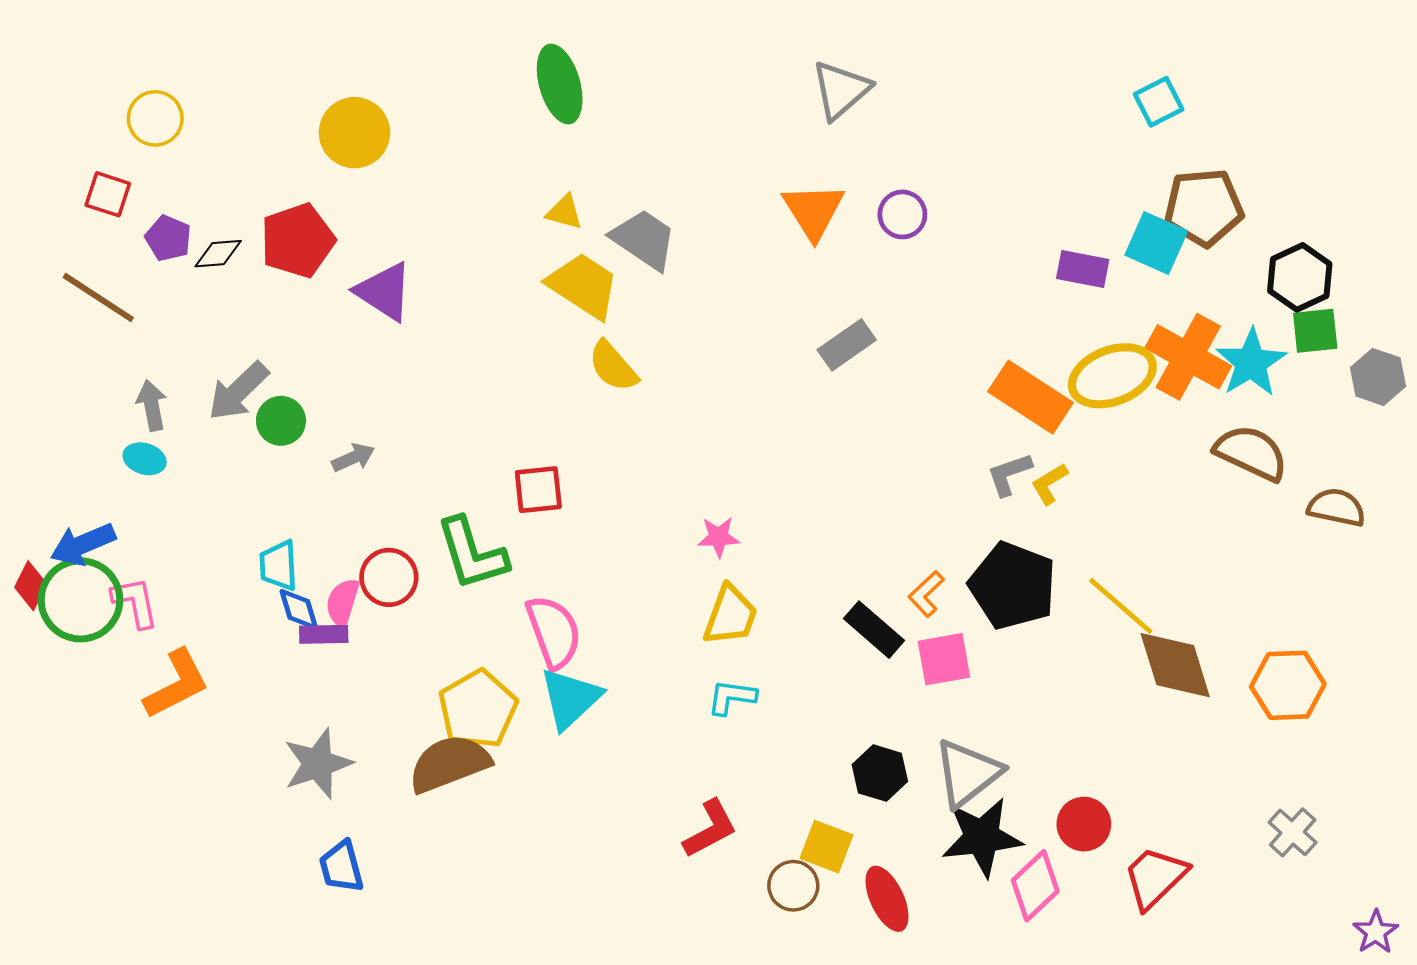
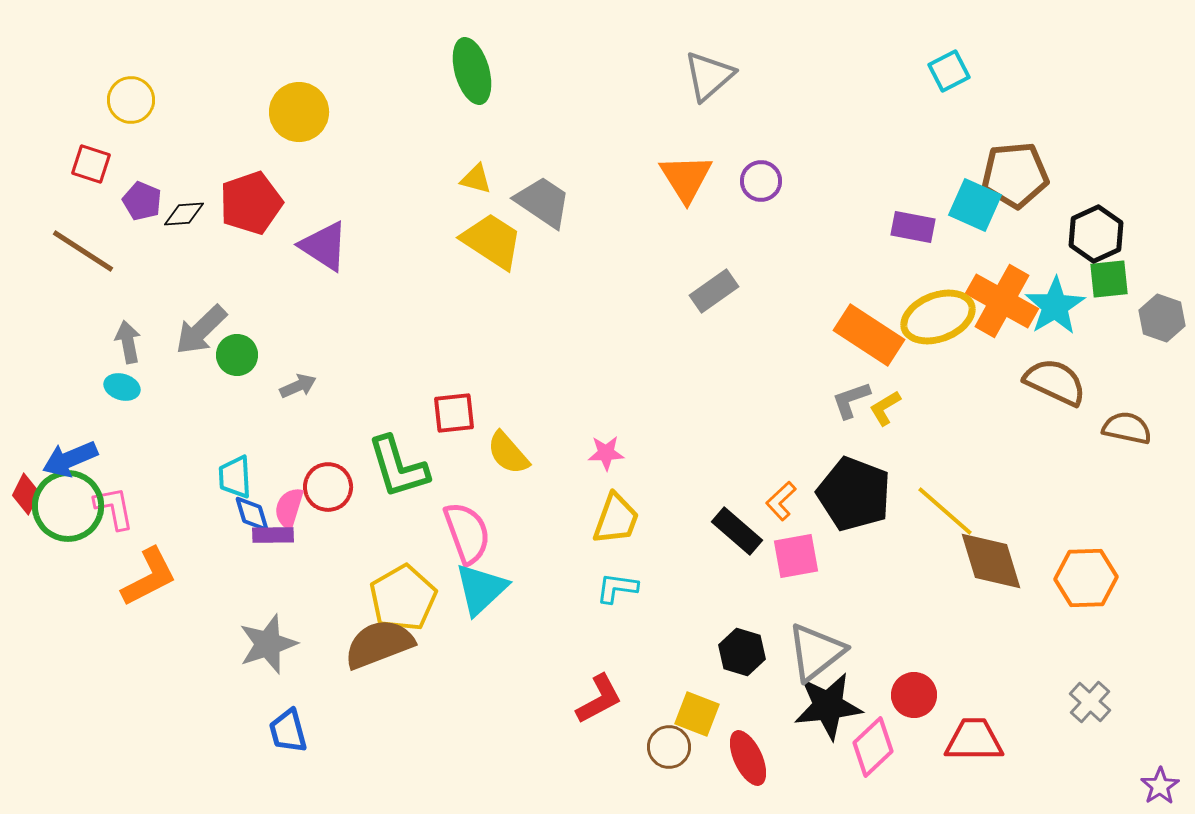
cyan square: (1159, 102) -> (949, 71), moved
yellow semicircle: (613, 366) -> (508, 453), moved
red trapezoid: (1155, 877) -> (974, 740), turned 44

